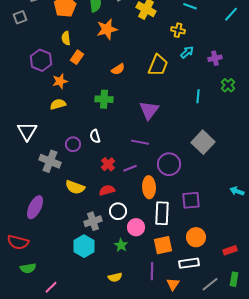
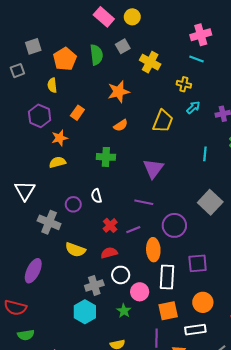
orange star: (107, 29) -> (119, 92), moved
yellow semicircle: (66, 38) -> (52, 85), moved

